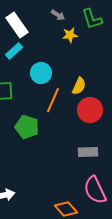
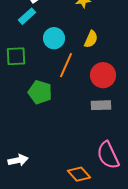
yellow semicircle: (79, 86) -> (91, 39), moved
gray rectangle: (88, 152) -> (101, 105), moved

